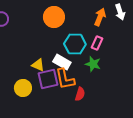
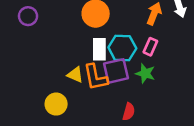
white rectangle: (62, 62) -> (99, 49), moved, turned 60
purple square: (48, 79) -> (116, 71), moved
orange L-shape: (65, 79) -> (96, 77), moved

